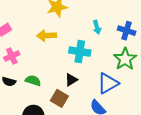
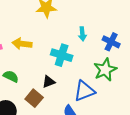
yellow arrow: (47, 36) -> (22, 44), moved

